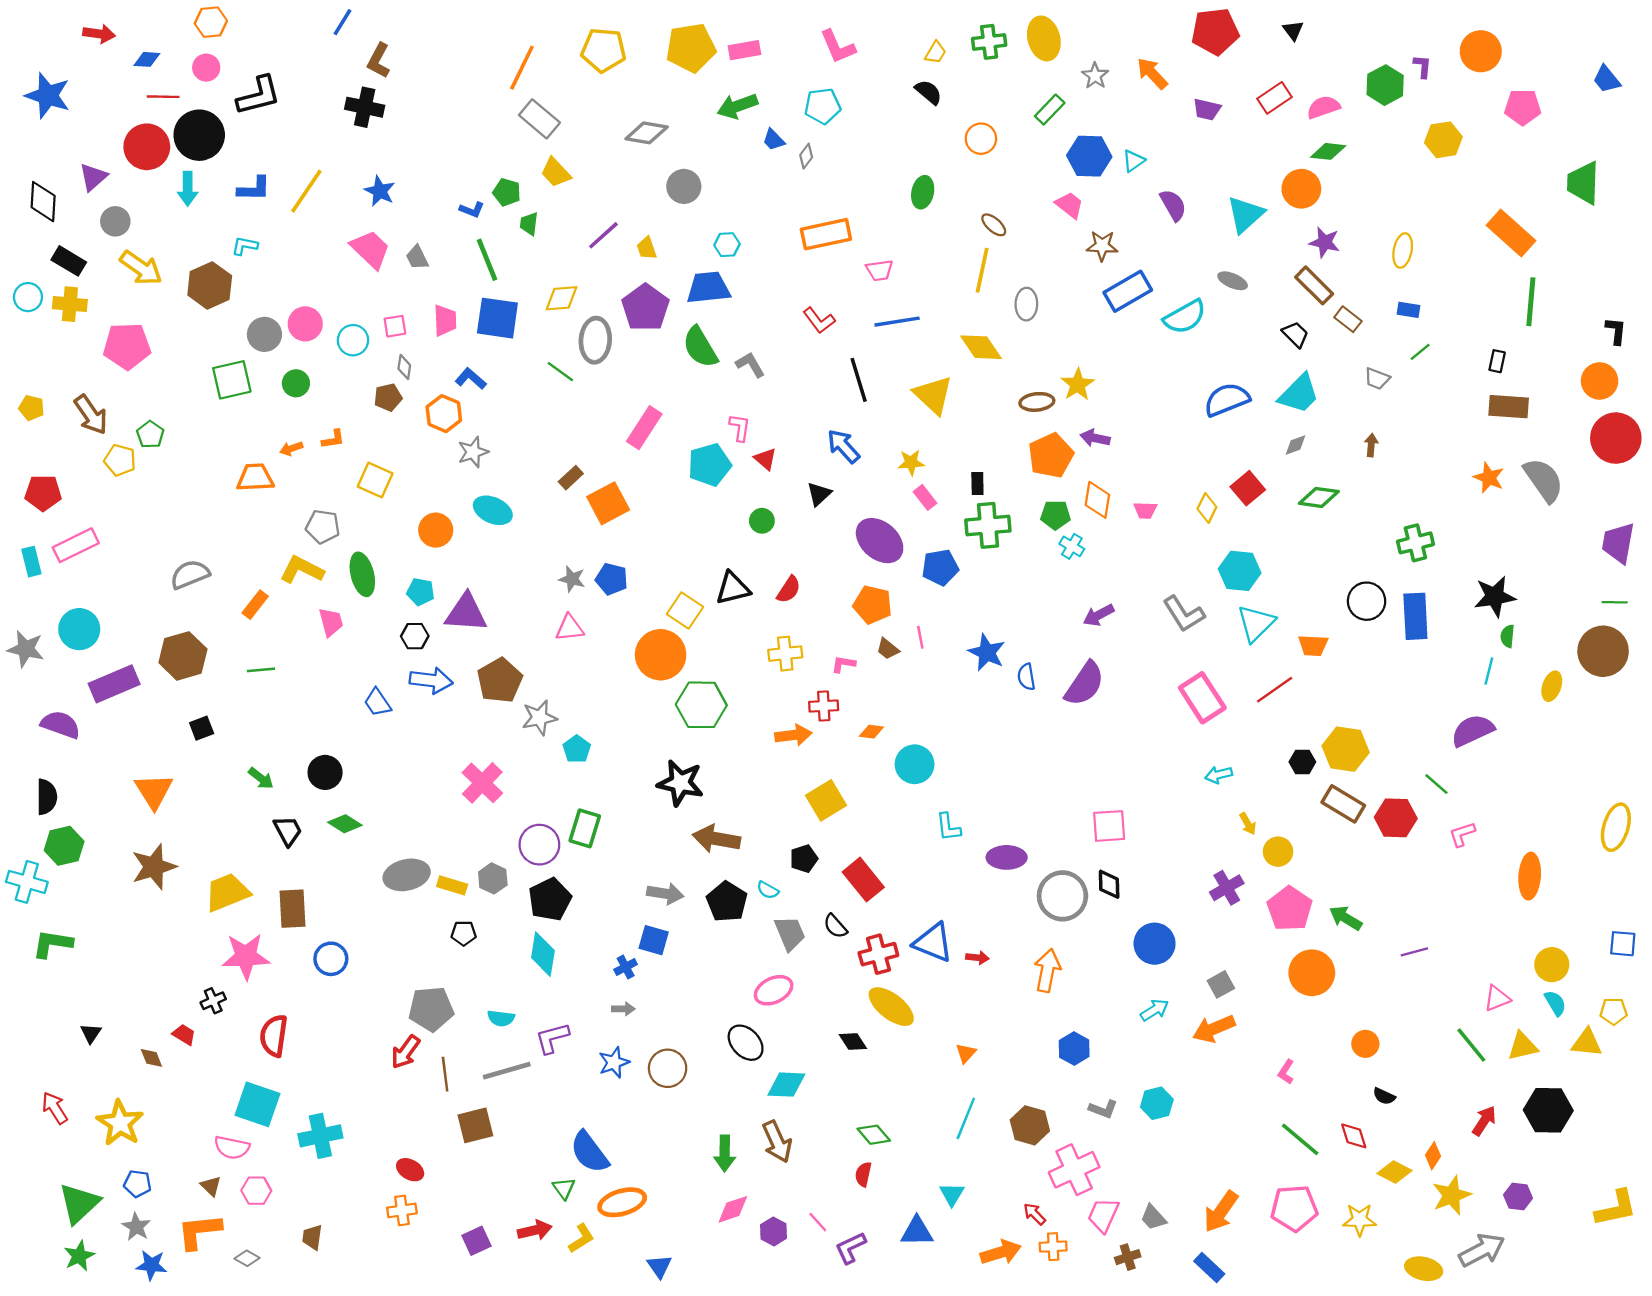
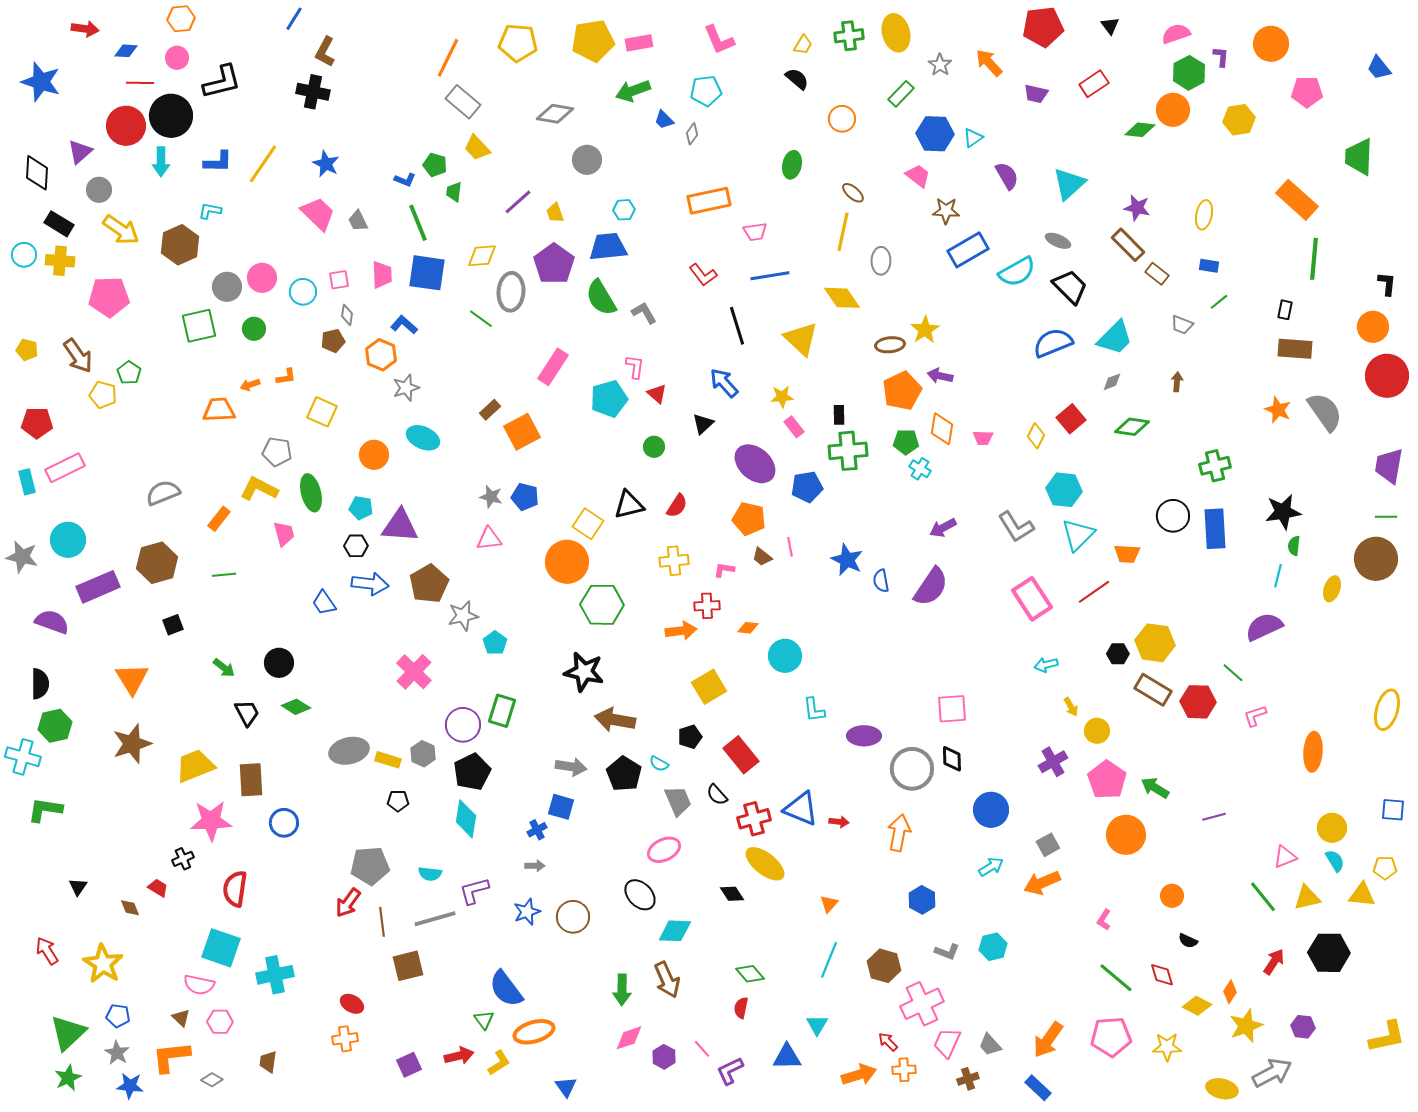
pink semicircle: (1323, 107) -> (1176, 34), moved
orange circle: (1301, 189) -> (1173, 110), moved
black trapezoid: (1295, 334) -> (1070, 287), moved, size x1.5

